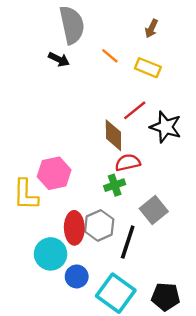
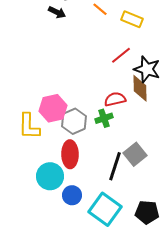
brown diamond: (113, 135) -> (140, 88), moved
gray square: (154, 210) -> (135, 154), moved
gray hexagon: (99, 225) -> (74, 121), moved

